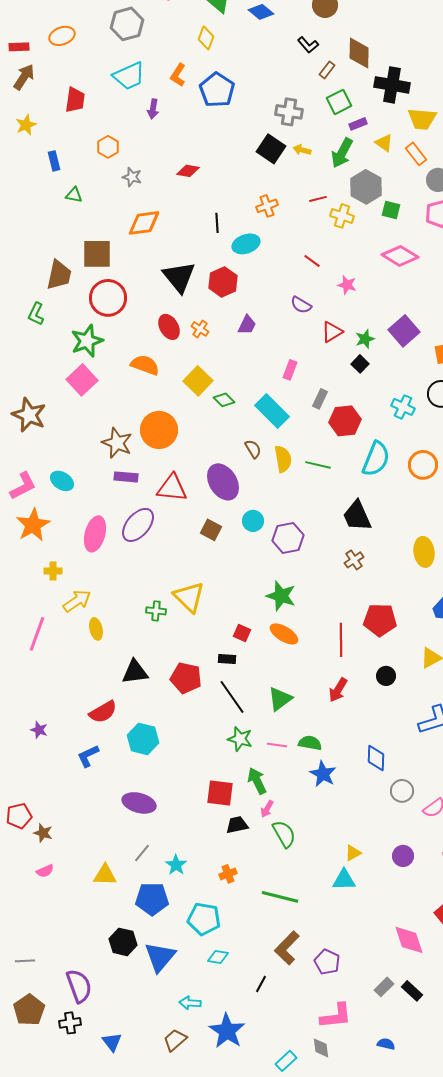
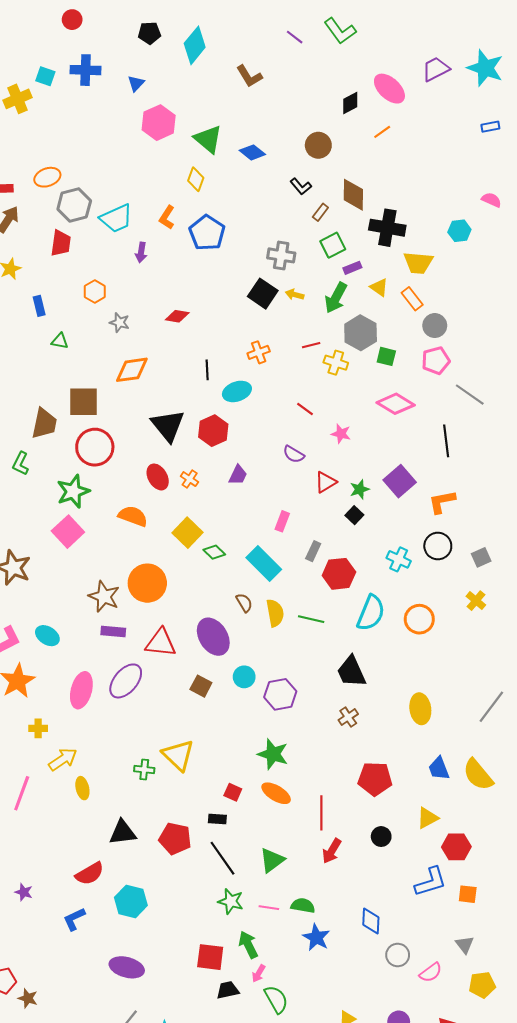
gray hexagon: (127, 24) -> (74, 205), moved
red line: (341, 640) -> (321, 813), moved

